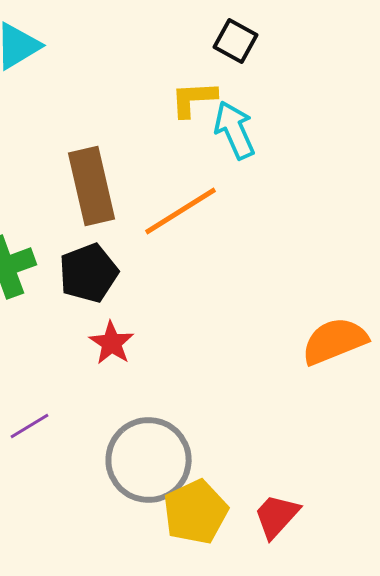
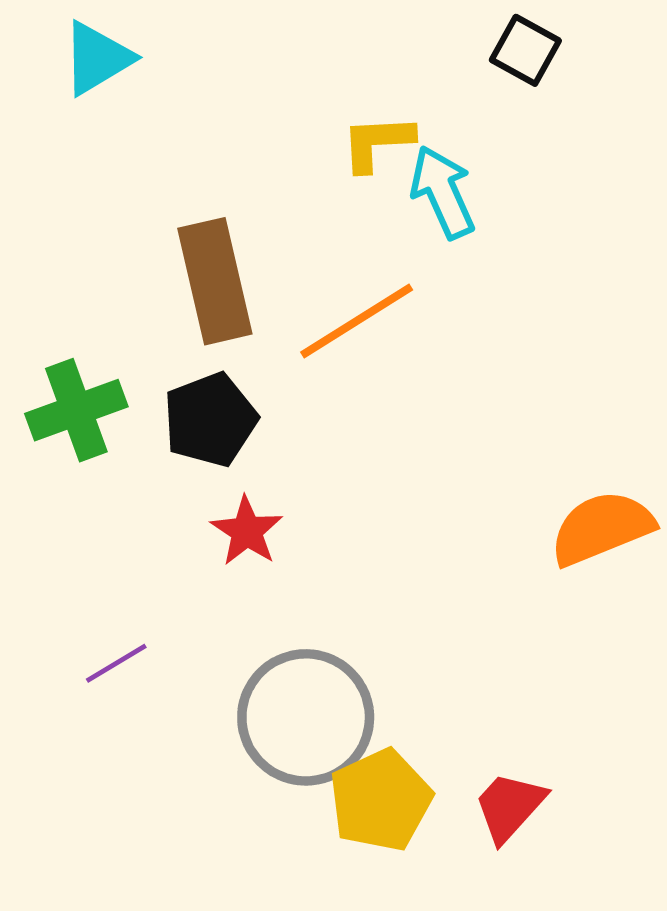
black square: (236, 41) -> (525, 50), moved

